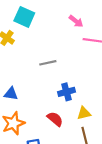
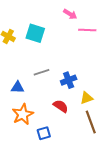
cyan square: (24, 17) -> (35, 33), moved
gray line: (48, 63) -> (41, 72), moved

